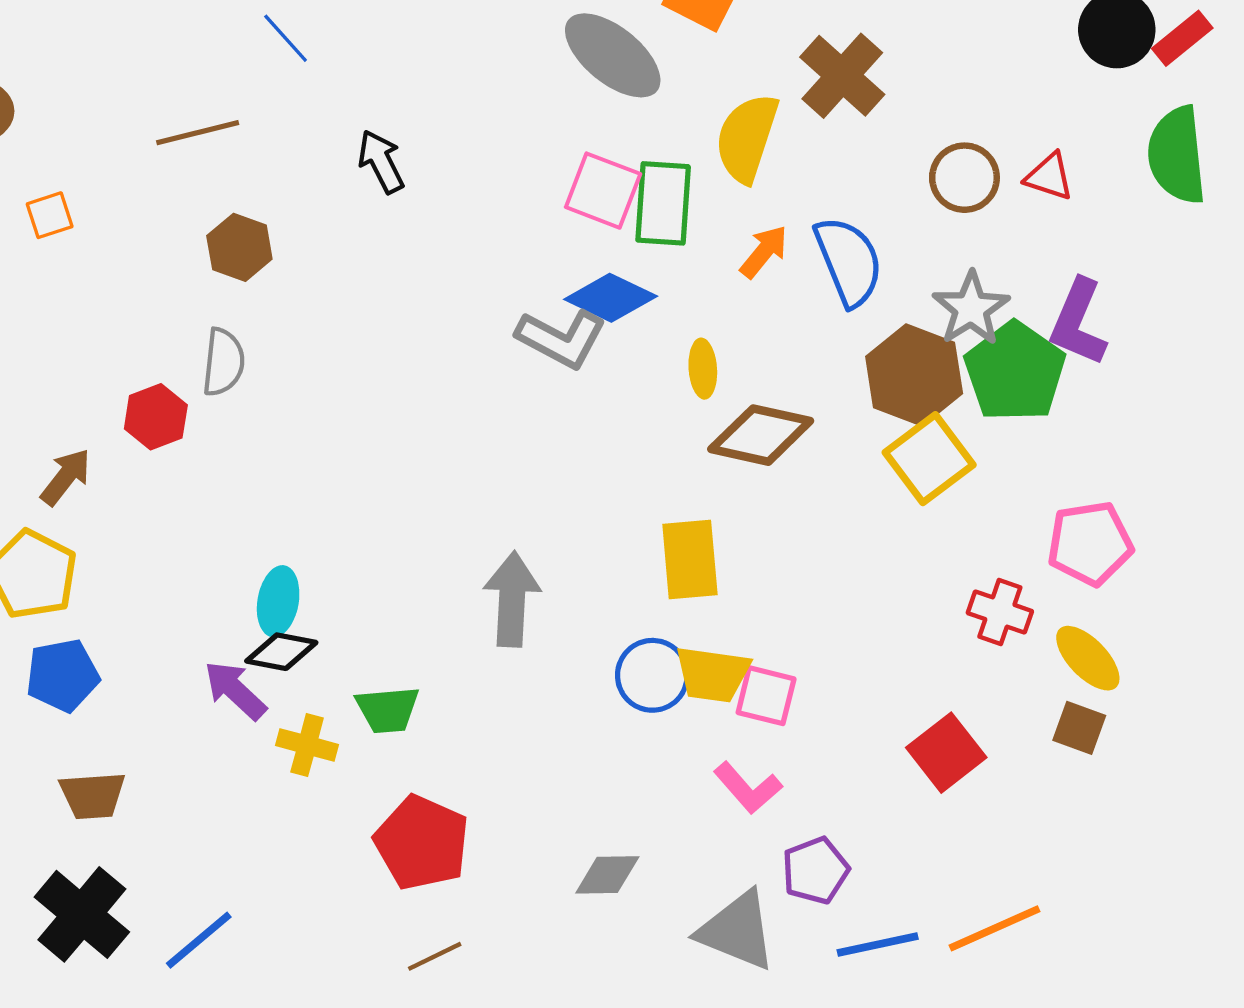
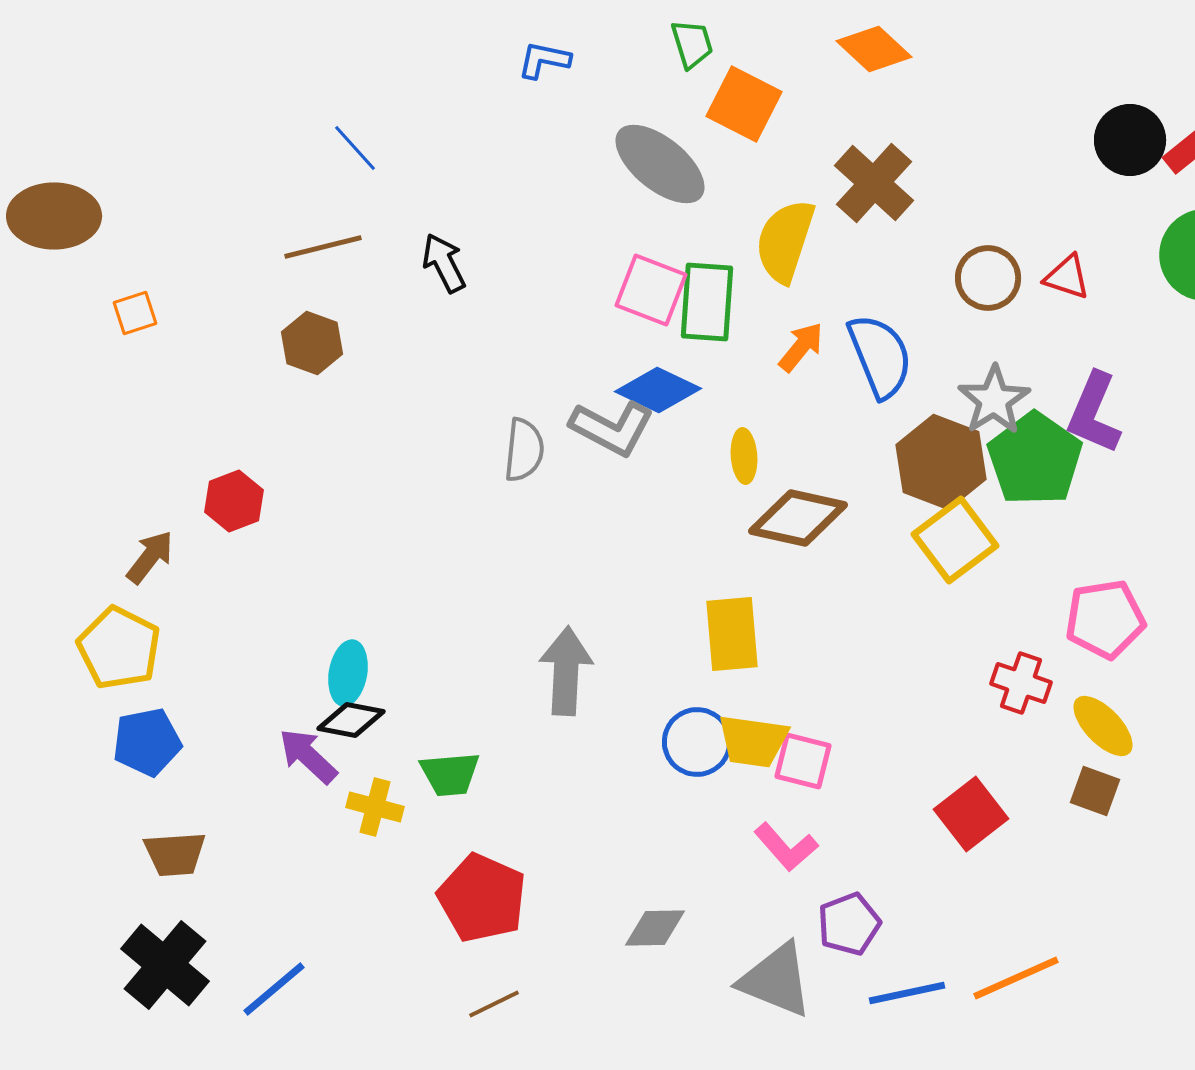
brown line: (198, 133) -> (323, 247), moved
gray semicircle: (223, 362) -> (524, 450), moved

